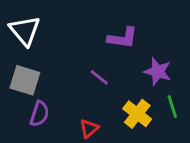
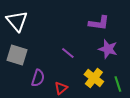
purple L-shape: (123, 38) -> (99, 23), moved
green line: (172, 107) -> (118, 84), moved
purple semicircle: (39, 114) -> (38, 78), moved

